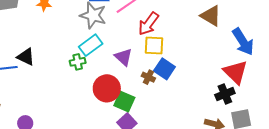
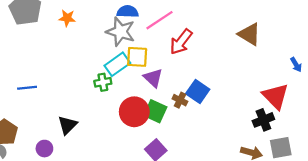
blue arrow: (243, 42) -> (296, 65), moved, size x0.5
yellow square: (154, 46) -> (137, 57), moved
black triangle: (26, 57) -> (67, 125), moved, turned 48
green square: (124, 101) -> (155, 111), moved

